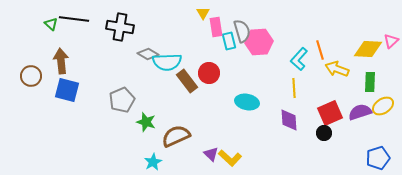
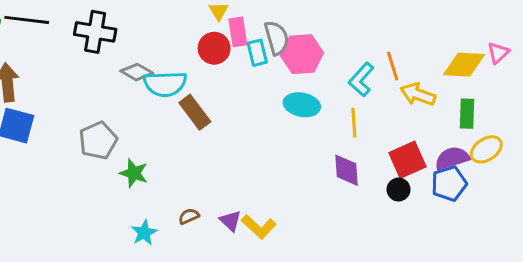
red circle: (209, 73) -> (214, 48), moved
cyan ellipse: (247, 102) -> (302, 105), moved
brown semicircle: (176, 136) -> (189, 216), moved, size x0.5
blue pentagon: (378, 158) -> (449, 184), moved

